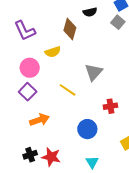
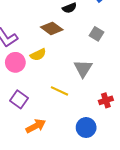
gray square: (118, 22) -> (97, 34), moved
brown diamond: (70, 29) -> (52, 28), turned -60
pink circle: (30, 68) -> (15, 62), moved

